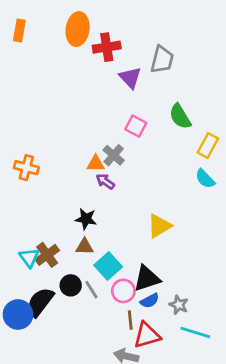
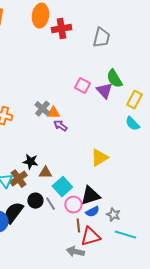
purple triangle: (130, 78) -> (104, 91), moved
gray cross: (114, 155) -> (42, 109), moved
black star: (86, 219) -> (30, 162), moved

